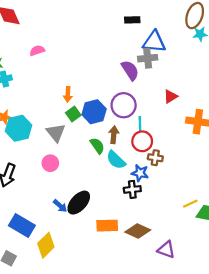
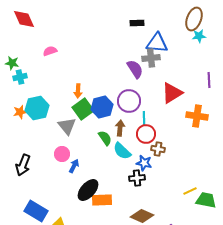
red triangle: (171, 96) -> (172, 93), size x1.6
green square: (73, 114) -> (83, 109), size x1.5
cyan hexagon: (19, 128) -> (37, 108), moved
blue arrow: (60, 206) -> (74, 166), moved, turned -104
orange rectangle: (107, 226) -> (102, 200), moved

